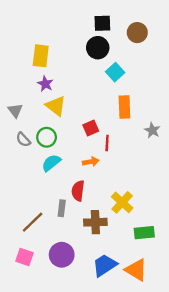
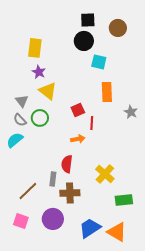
cyan square: (115, 72) -> (99, 62), turned -35
gray triangle: (15, 110) -> (22, 101), moved
cyan semicircle: (51, 163) -> (15, 140), moved
brown cross: (95, 222) -> (70, 193), moved

